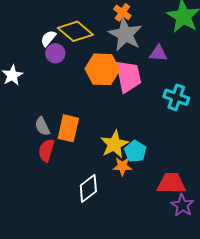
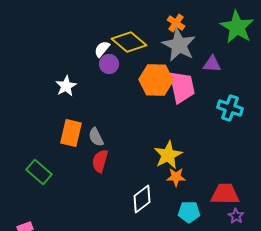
orange rectangle: (68, 128) -> (71, 133), moved
cyan pentagon: (135, 151) -> (189, 212), moved, turned -30
purple star: (182, 205) -> (236, 216), size x0.7

